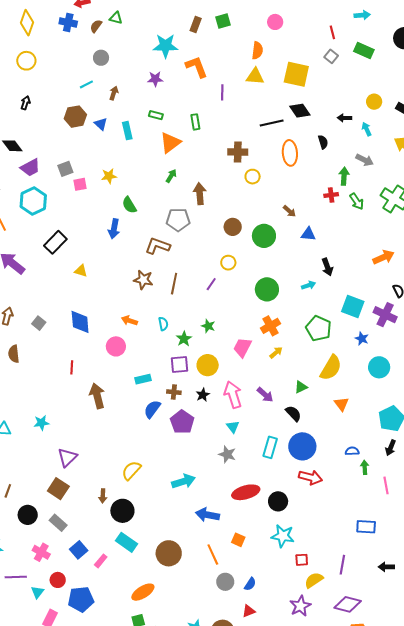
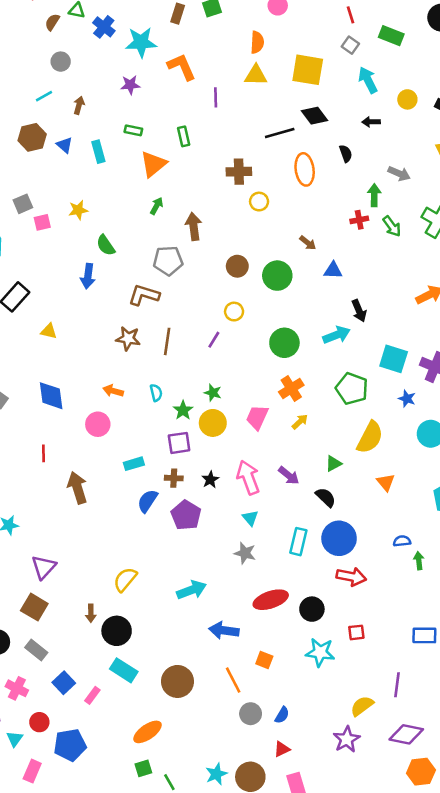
blue cross: (68, 22) -> (104, 27), moved, turned 30
cyan arrow: (366, 129) -> (368, 80), moved, size x1.5
cyan arrow: (309, 285) -> (337, 335), size x1.5
yellow circle: (208, 365) -> (213, 423), moved
red square: (302, 560) -> (356, 632), moved

